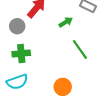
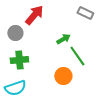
green arrow: (66, 22) -> (63, 39), moved
orange circle: (63, 87) -> (63, 76), moved

